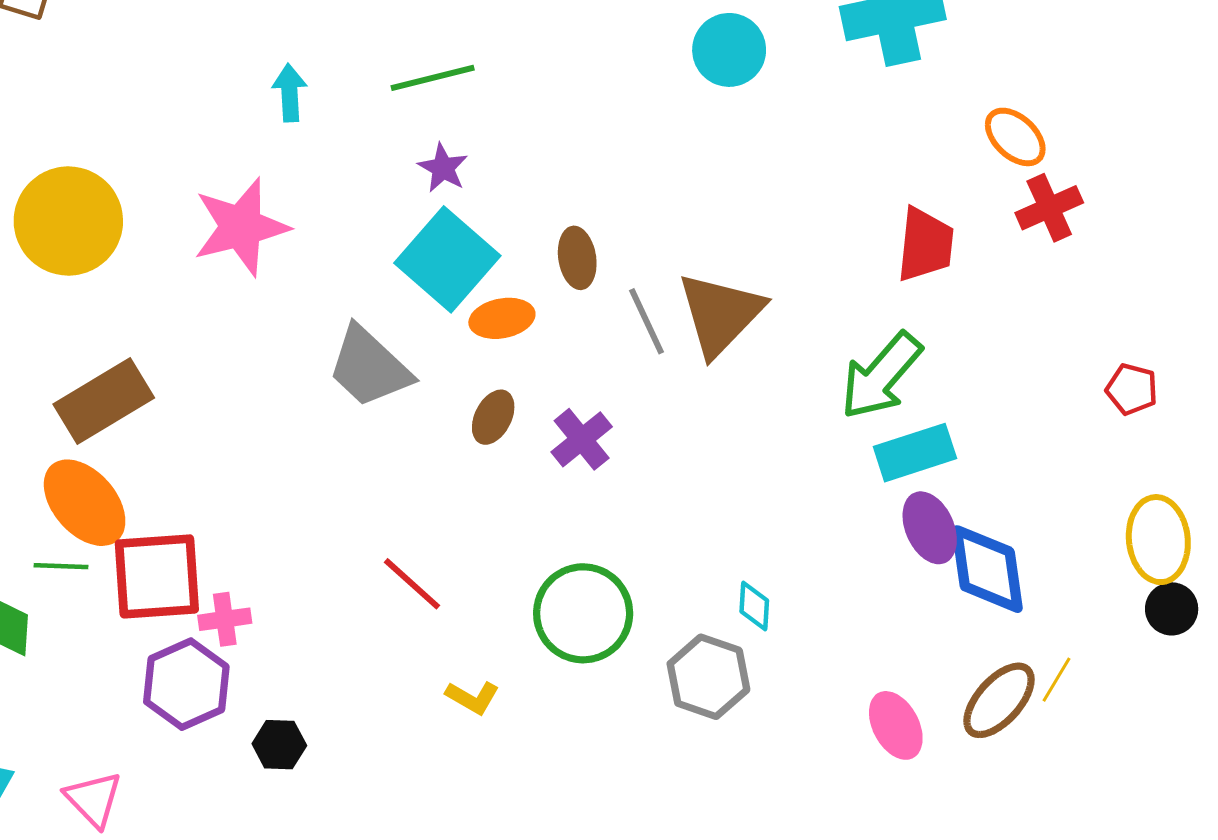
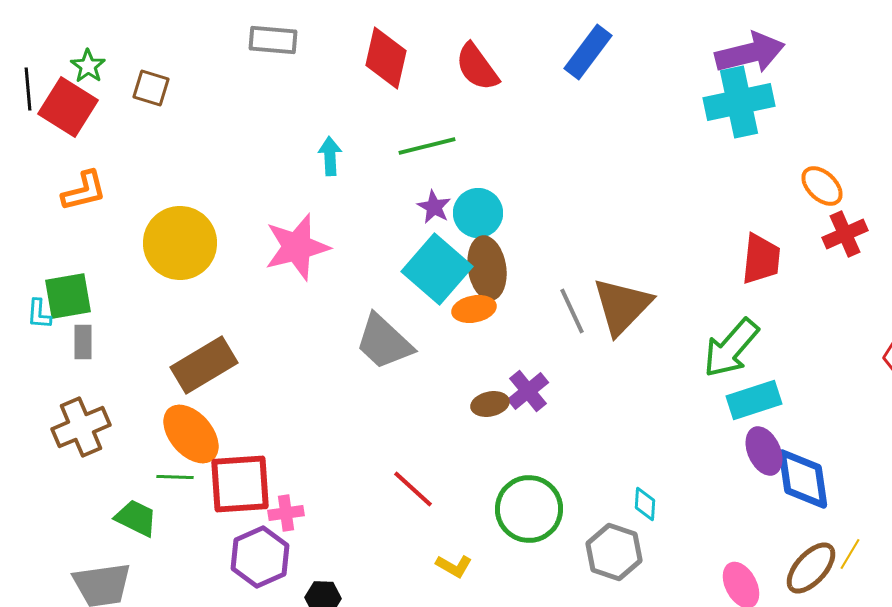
cyan circle: (729, 50) -> (478, 213), moved
brown ellipse: (577, 258) -> (487, 268), moved, size x1.5
brown ellipse: (493, 417) -> (490, 404), moved, turned 51

